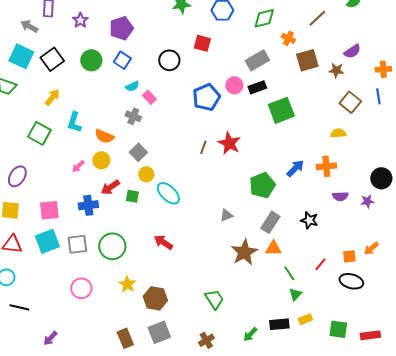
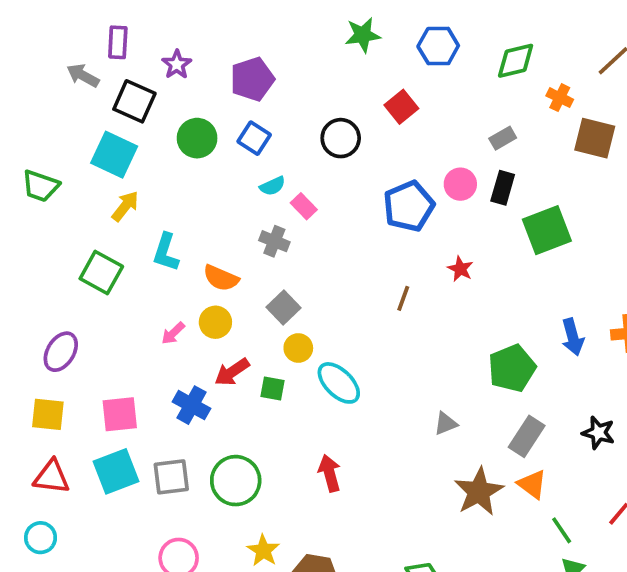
red square: (202, 43) -> (401, 107), turned 36
cyan square: (21, 56) -> (114, 155), moved
black square: (52, 59) -> (134, 101), moved, turned -30
gray rectangle: (257, 60) -> (503, 138), size x0.6
brown square: (307, 60) -> (595, 138), turned 30
black rectangle: (257, 87) -> (503, 188), turned -54
red star: (229, 143) -> (460, 269), moved, size x0.6
blue arrow: (295, 168) -> (573, 337), turned 120
blue cross: (88, 205) -> (191, 405), turned 36
red arrow: (163, 242) -> (330, 473), turned 42
orange triangle: (273, 248) -> (532, 484), turned 36

